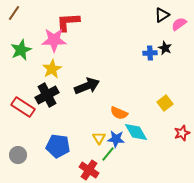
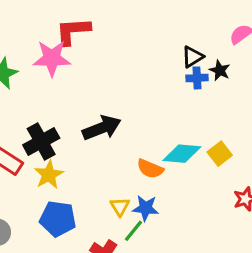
black triangle: (162, 15) -> (192, 57), moved
yellow star: (52, 69) -> (49, 175), moved
cyan diamond: (136, 132) -> (182, 154), moved, turned -55

